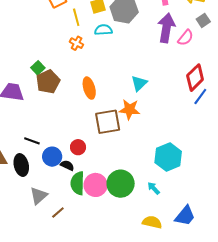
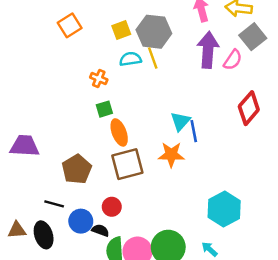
yellow line: (76, 17) -> (153, 58), moved
gray square: (203, 20) -> (253, 37), size x1.5
green square: (38, 68) -> (104, 109), moved, turned 32
brown pentagon: (48, 82) -> (77, 169), moved
blue line: (200, 96) -> (194, 131), moved, turned -42
brown square: (108, 122) -> (127, 164), moved

